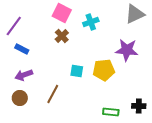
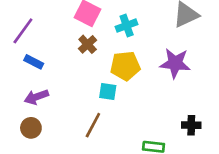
yellow pentagon: (104, 70) -> (125, 66), moved
brown line: (53, 94) -> (93, 125), moved
black cross: (139, 106) -> (191, 125), moved

